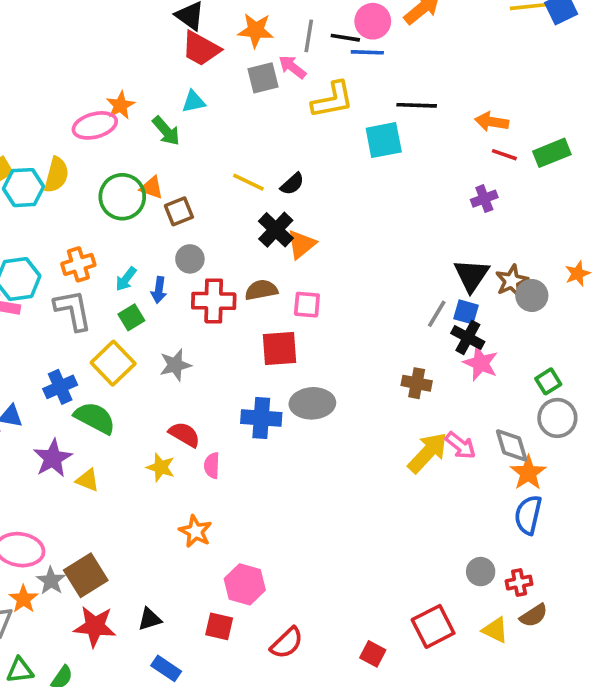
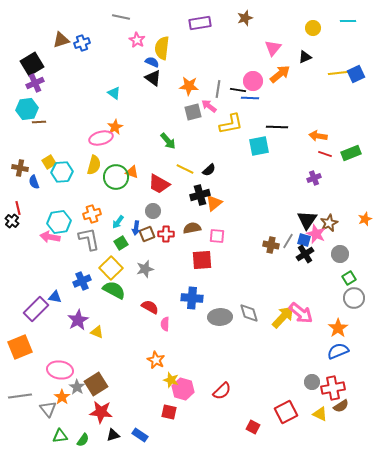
red trapezoid: (201, 49) -> (159, 184), moved
cyan triangle: (194, 102) -> (114, 93), moved, turned 48
green arrow: (166, 131) -> (168, 141), moved
yellow semicircle: (56, 175) -> (94, 165), moved
brown square: (179, 211) -> (147, 234), moved
black cross: (276, 230) -> (200, 195), turned 30
gray circle: (532, 295) -> (340, 254), moved
red cross: (214, 301) -> (166, 234), size x0.7
black cross: (468, 338) -> (305, 254), turned 30
pink star: (481, 363) -> (316, 234), moved
brown cross: (417, 383) -> (271, 245), moved
gray ellipse: (312, 403) -> (220, 317), moved
green semicircle: (95, 418) -> (114, 290), moved
pink arrow: (461, 445) -> (301, 313), size x1.4
gray diamond: (512, 445) -> (249, 313), moved
yellow star: (161, 467) -> (171, 380), moved
blue semicircle: (528, 515) -> (338, 351), turned 55
red cross: (519, 583) -> (333, 388), size x1.6
black triangle: (150, 619) -> (113, 435), moved
red semicircle: (287, 643) -> (222, 391), moved

